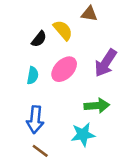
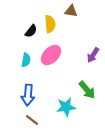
yellow semicircle: (63, 30) -> (50, 24), turned 36
purple arrow: (106, 63) -> (93, 55), moved, size x0.7
green arrow: (97, 106) -> (87, 90), moved, turned 54

